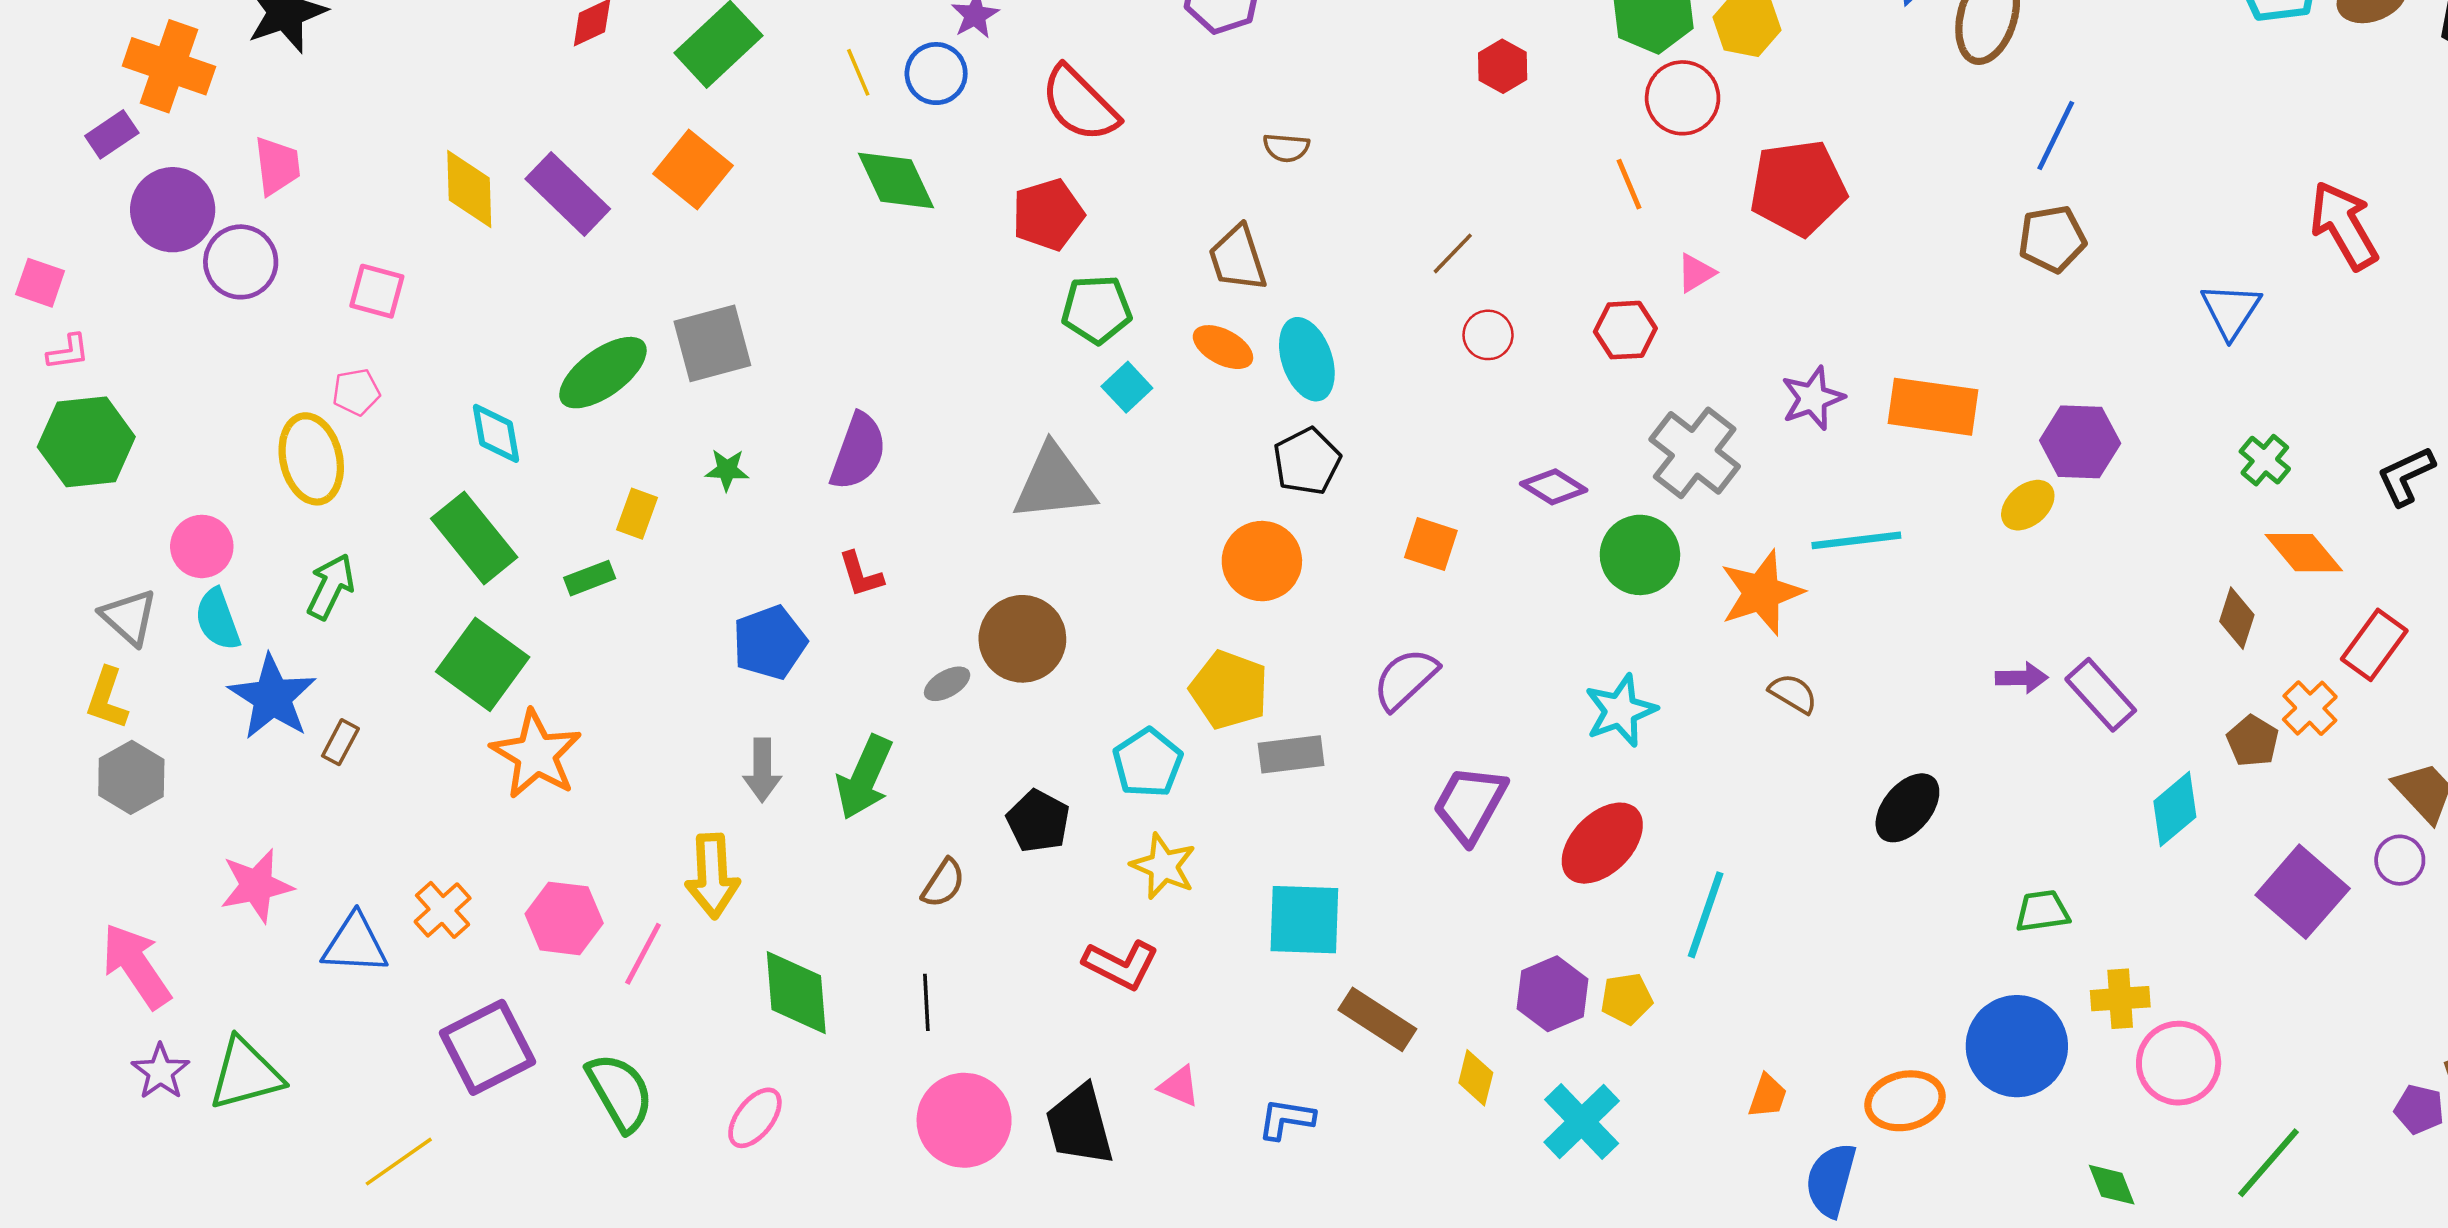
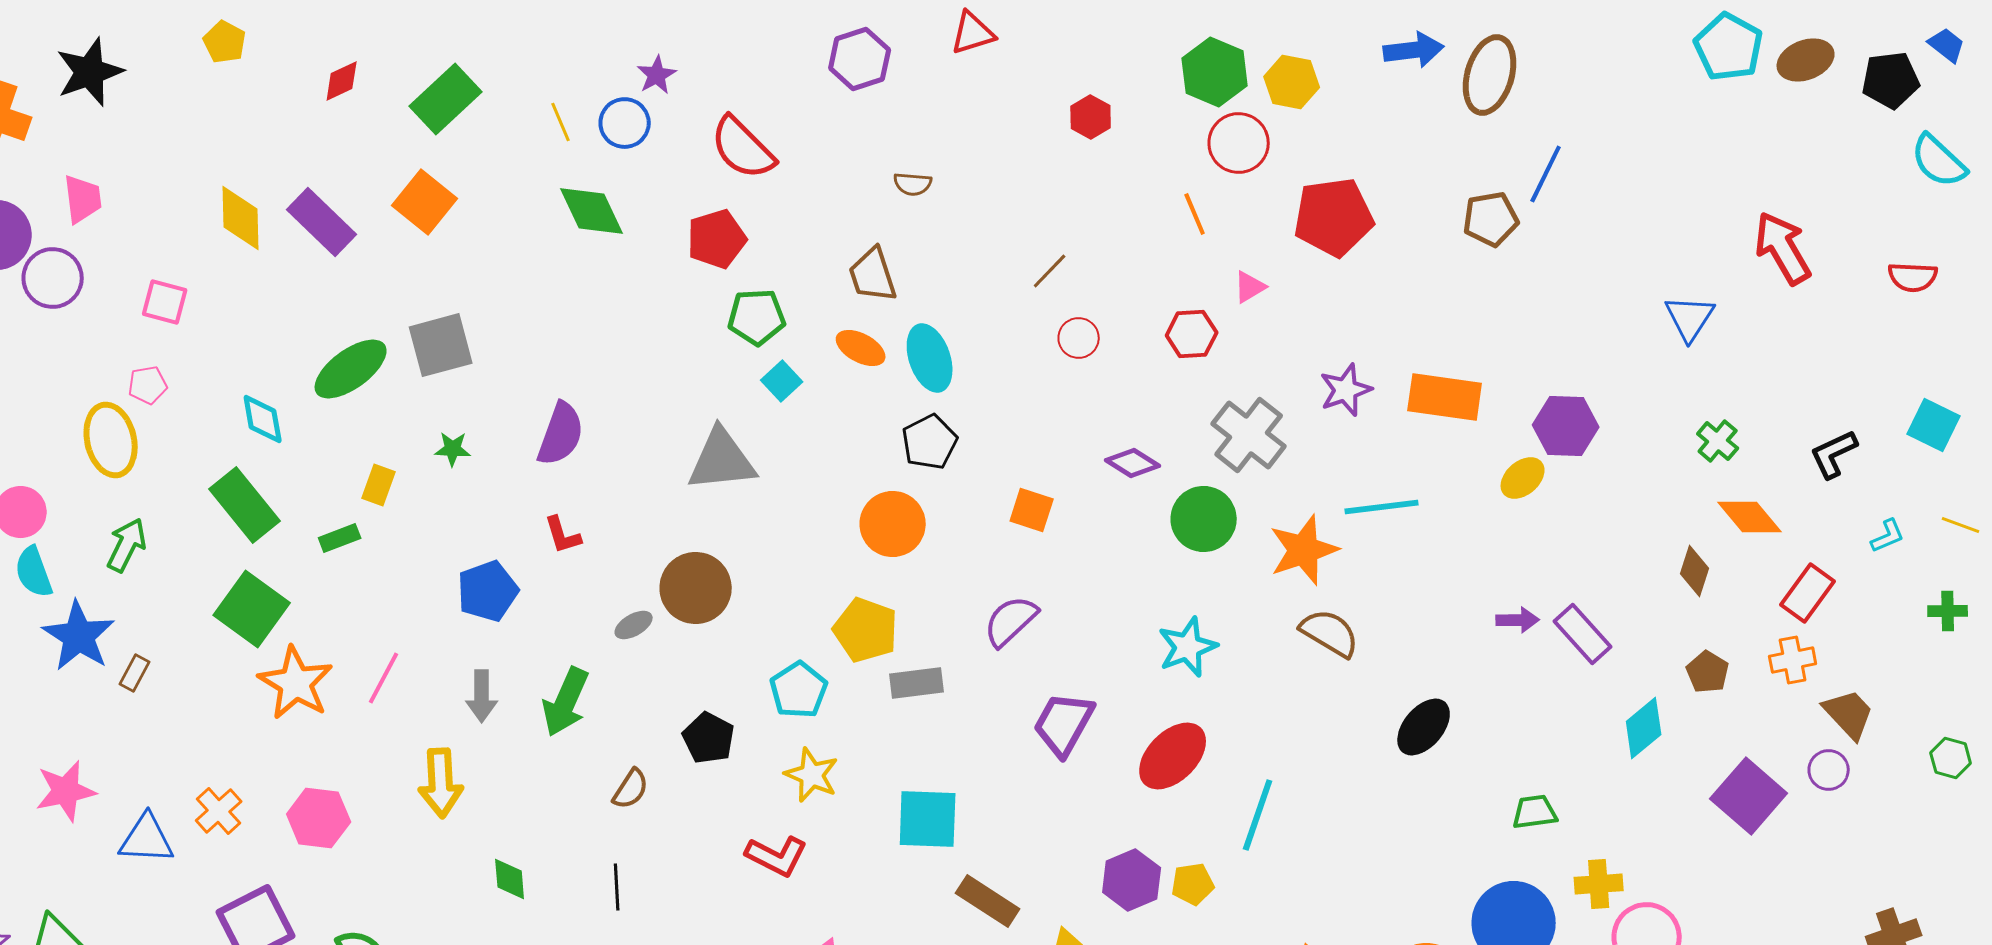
brown pentagon: (2052, 239) -> (1491, 219), moved
brown semicircle: (1793, 694) -> (1330, 633), size x1.5
orange cross: (2310, 708) -> (1793, 660), moved, turned 33
pink line: (643, 954) -> (384, 678), moved
green diamond: (796, 993) -> (510, 879), size x0.6

